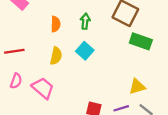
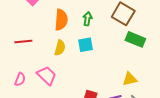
orange semicircle: (56, 24) -> (61, 20), size x1.5
cyan square: (85, 51) -> (85, 45), turned 35
pink semicircle: (16, 81) -> (20, 79), moved

